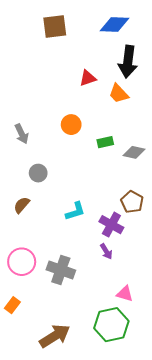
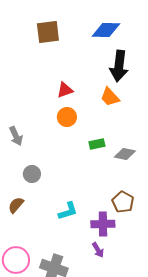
red triangle: (88, 78) -> (65, 90), moved
orange circle: (71, 125) -> (67, 117), moved
purple cross: (111, 225) -> (103, 224), turned -30

